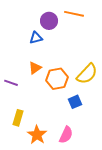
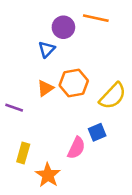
blue triangle: (36, 38) -> (47, 49), turned -32
orange hexagon: (57, 79) -> (74, 83), moved
pink semicircle: (66, 135) -> (76, 148), moved

